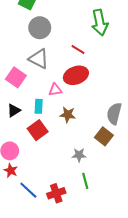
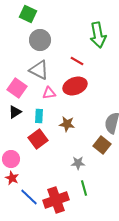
pink triangle: (55, 90) -> (49, 93), moved
black triangle: (14, 110) -> (15, 112), moved
red cross: (56, 193) -> (56, 200), size x1.4

